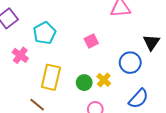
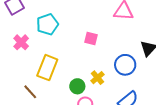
pink square: (91, 41) -> (91, 39), turned 32
green circle: (84, 83) -> (77, 86), moved

